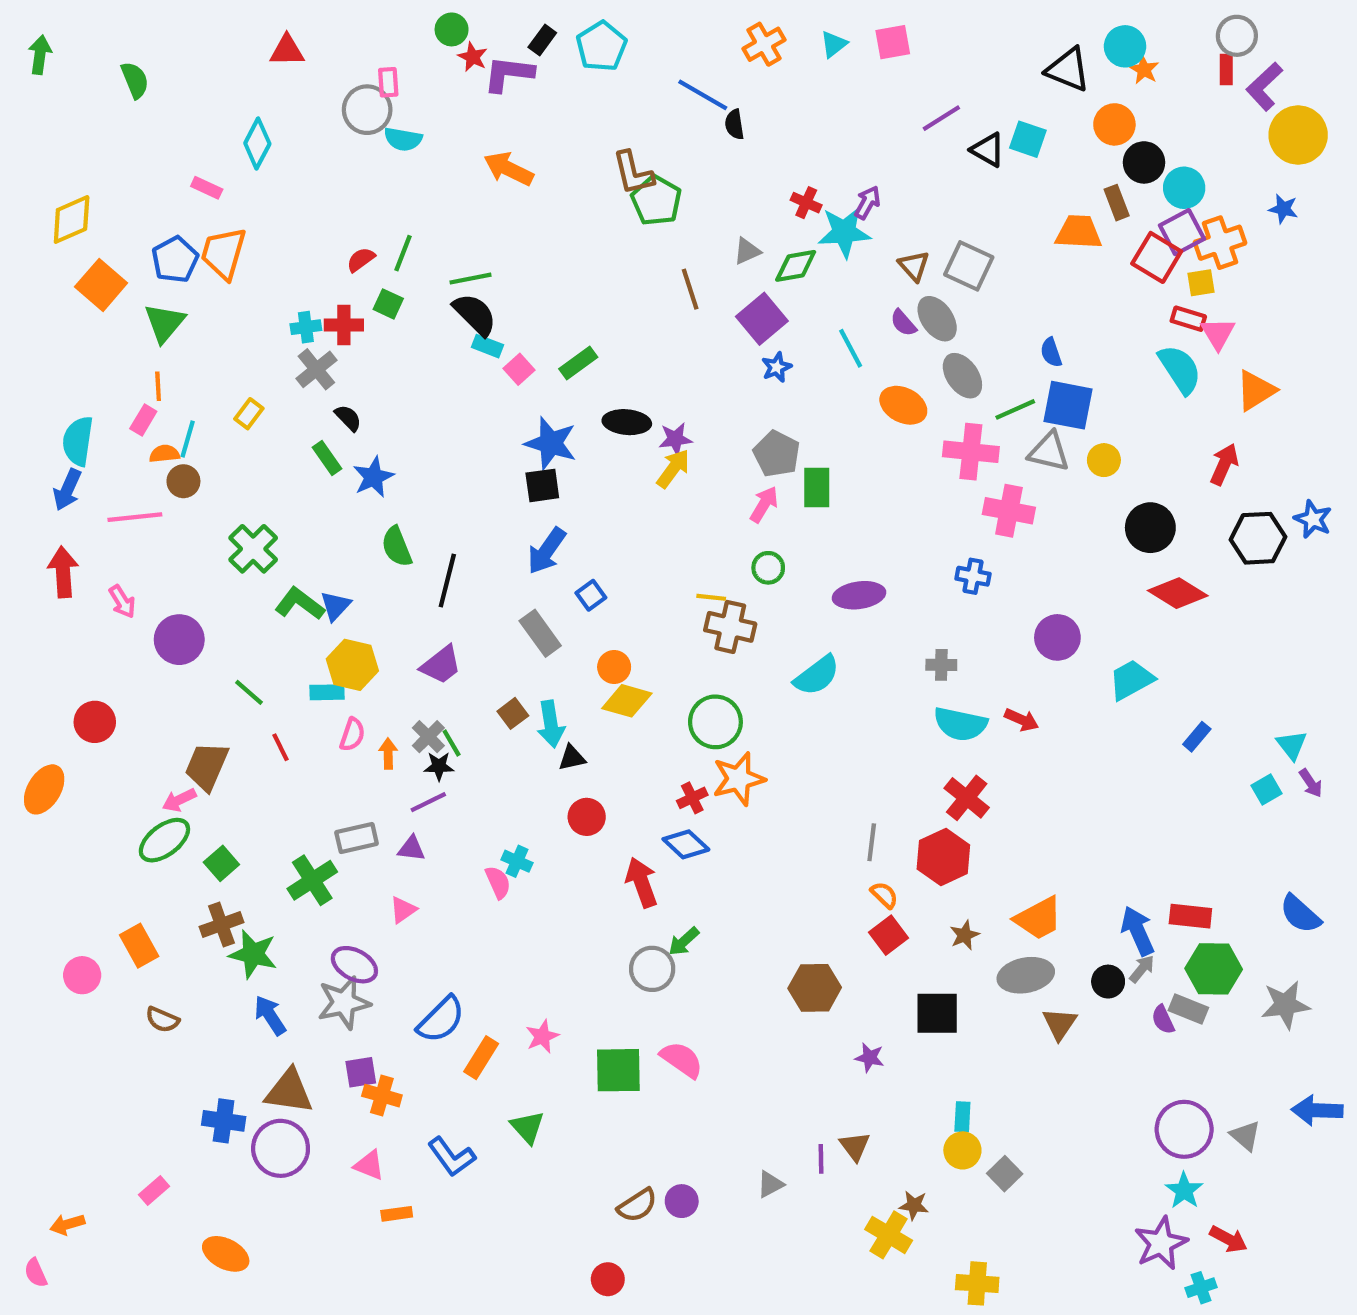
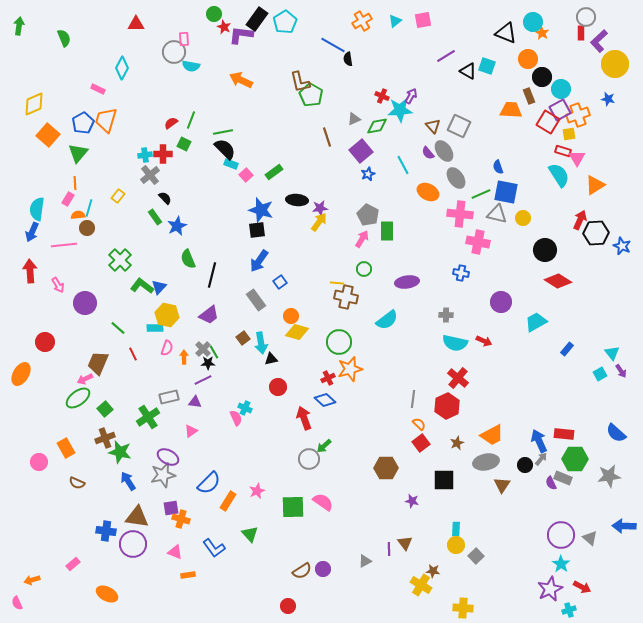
black rectangle: (542, 40) -> (257, 19), size x1.6
black hexagon: (1258, 538) -> (596, 233), moved

